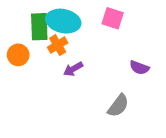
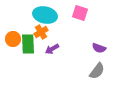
green rectangle: (39, 27) -> (28, 44), moved
gray semicircle: (118, 106) -> (97, 71), moved

